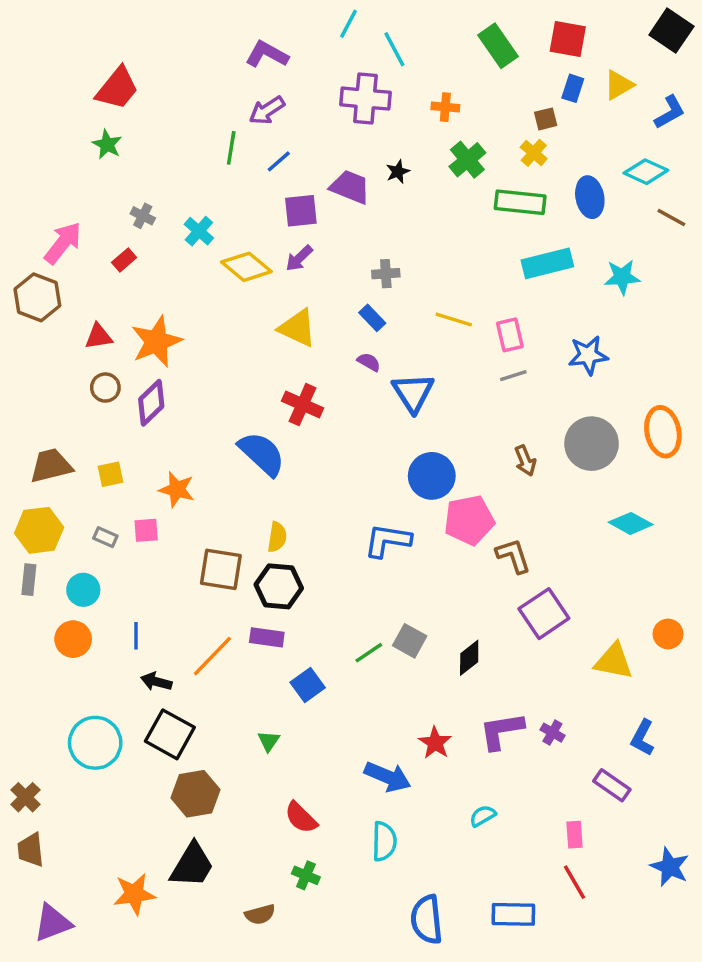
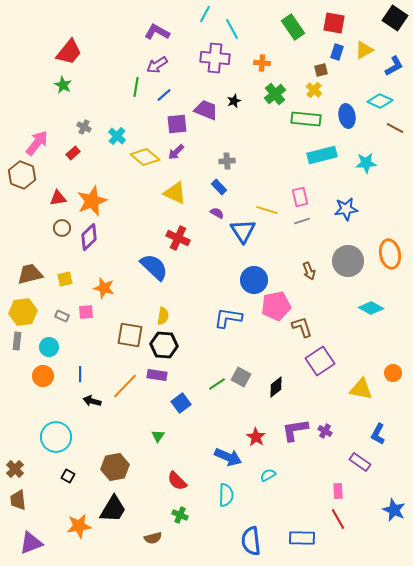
yellow line: (454, 320) -> (267, 210), moved
black square: (170, 734) -> (68, 476), moved, size x0.5
cyan semicircle: (483, 816) -> (268, 475), moved

